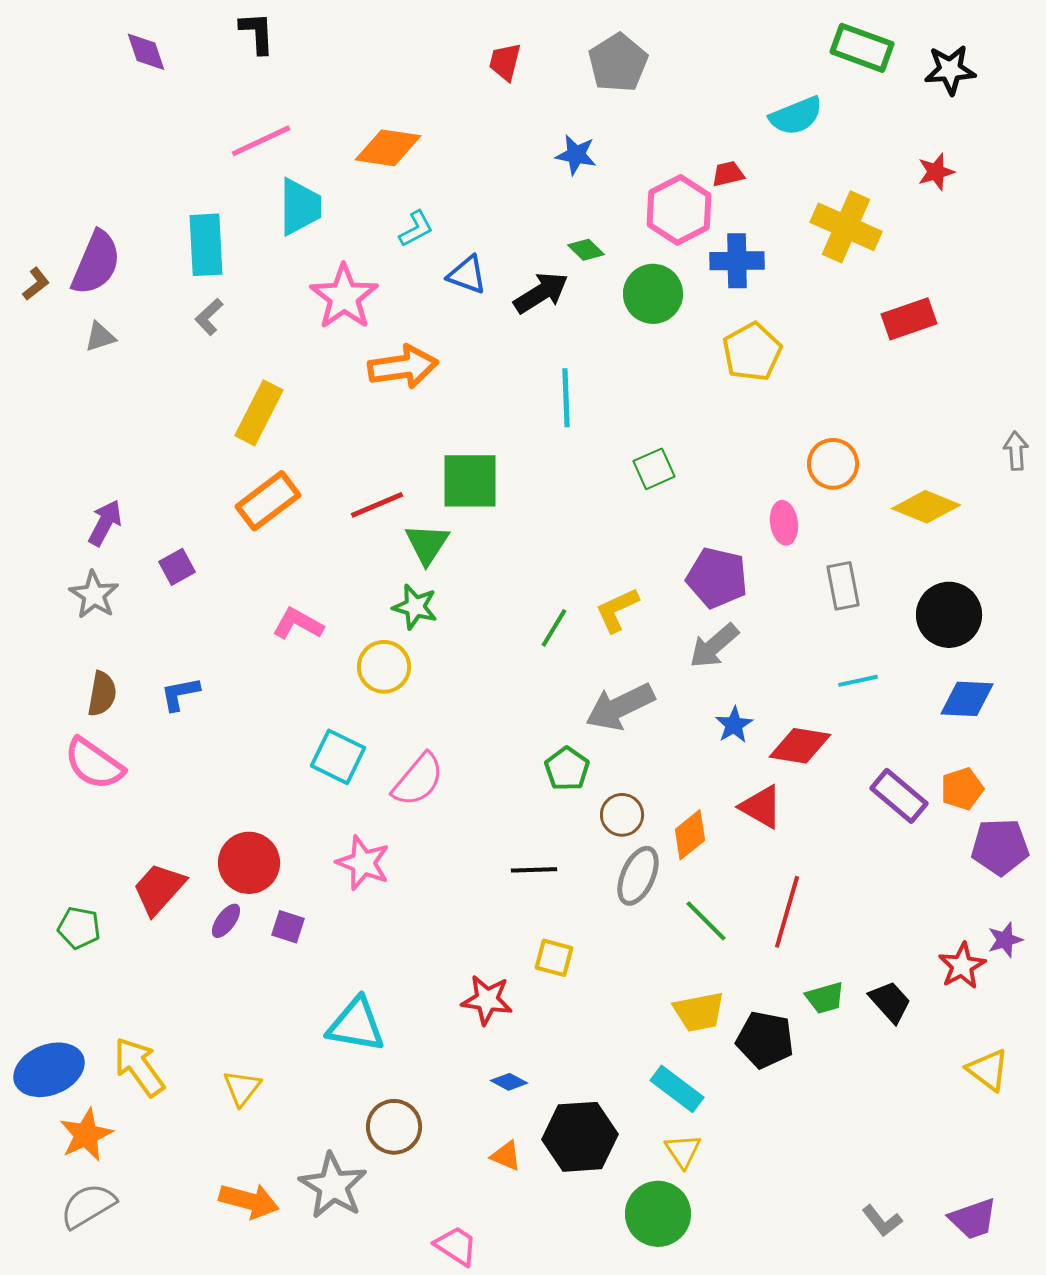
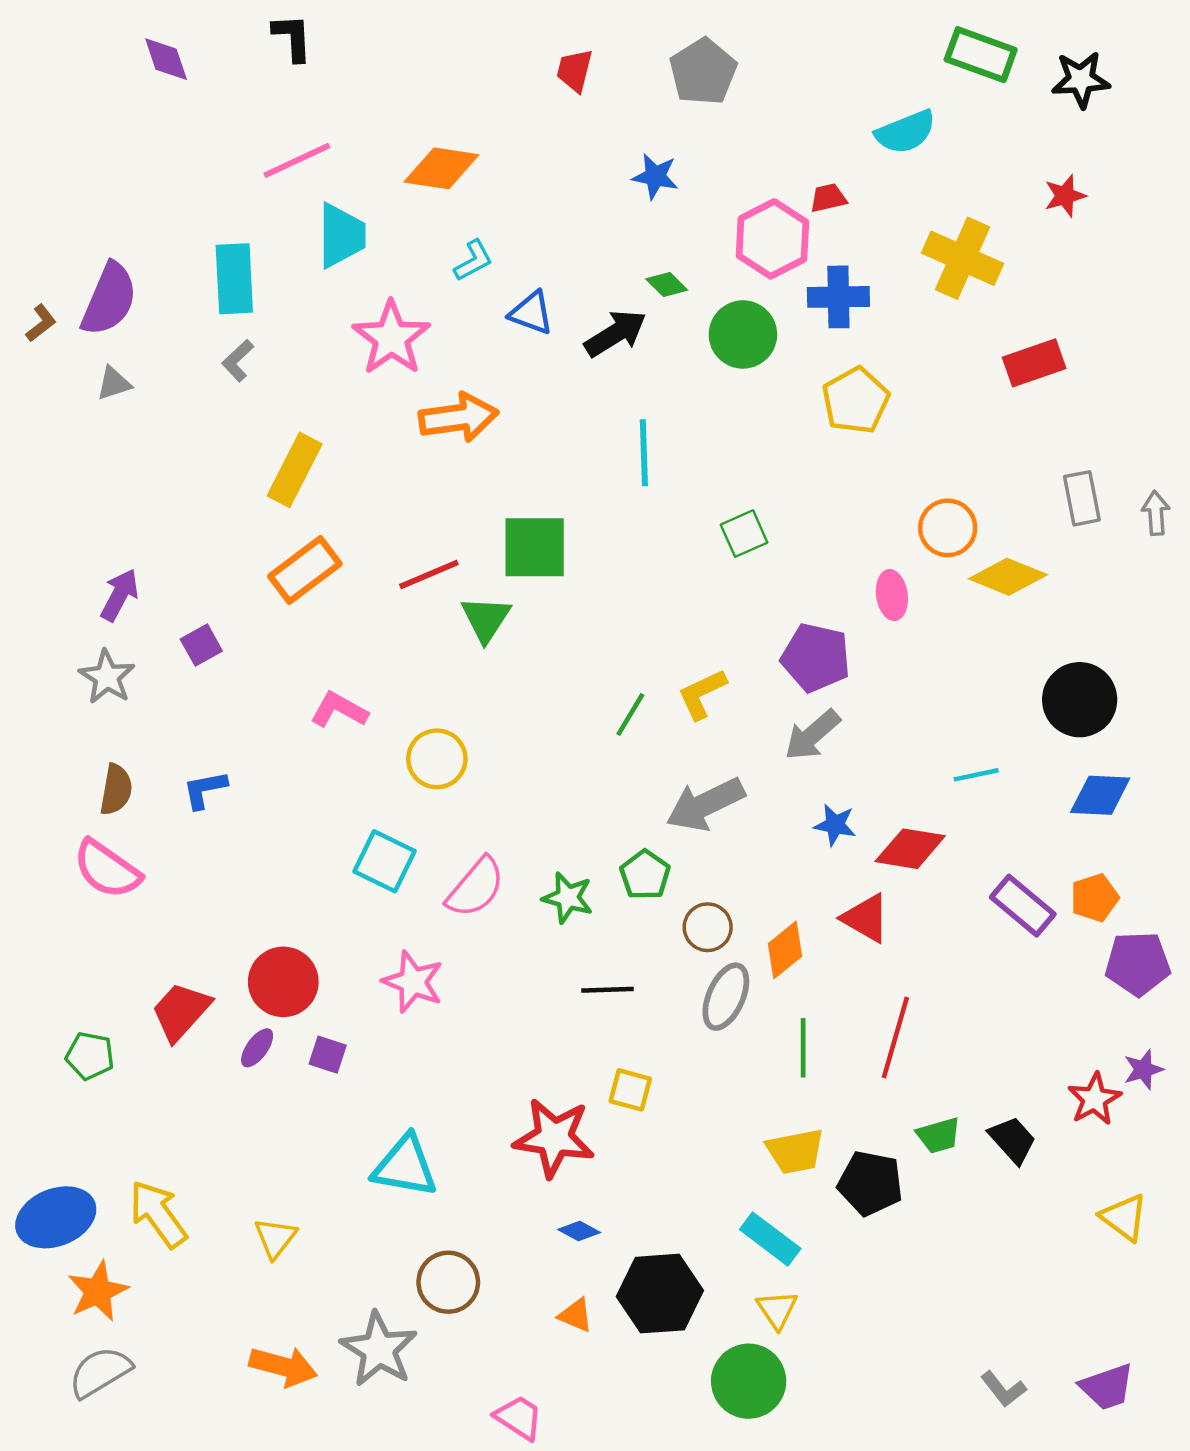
yellow diamond: (926, 507) -> (1008, 577), moved
gray rectangle: (843, 586) -> (1082, 498), moved
green star: (415, 607) -> (568, 898), moved
blue star: (734, 725) -> (835, 825), turned -30
green line: (706, 921) -> (803, 1048), turned 45
red star: (487, 1000) -> (554, 1138), size x1.4

